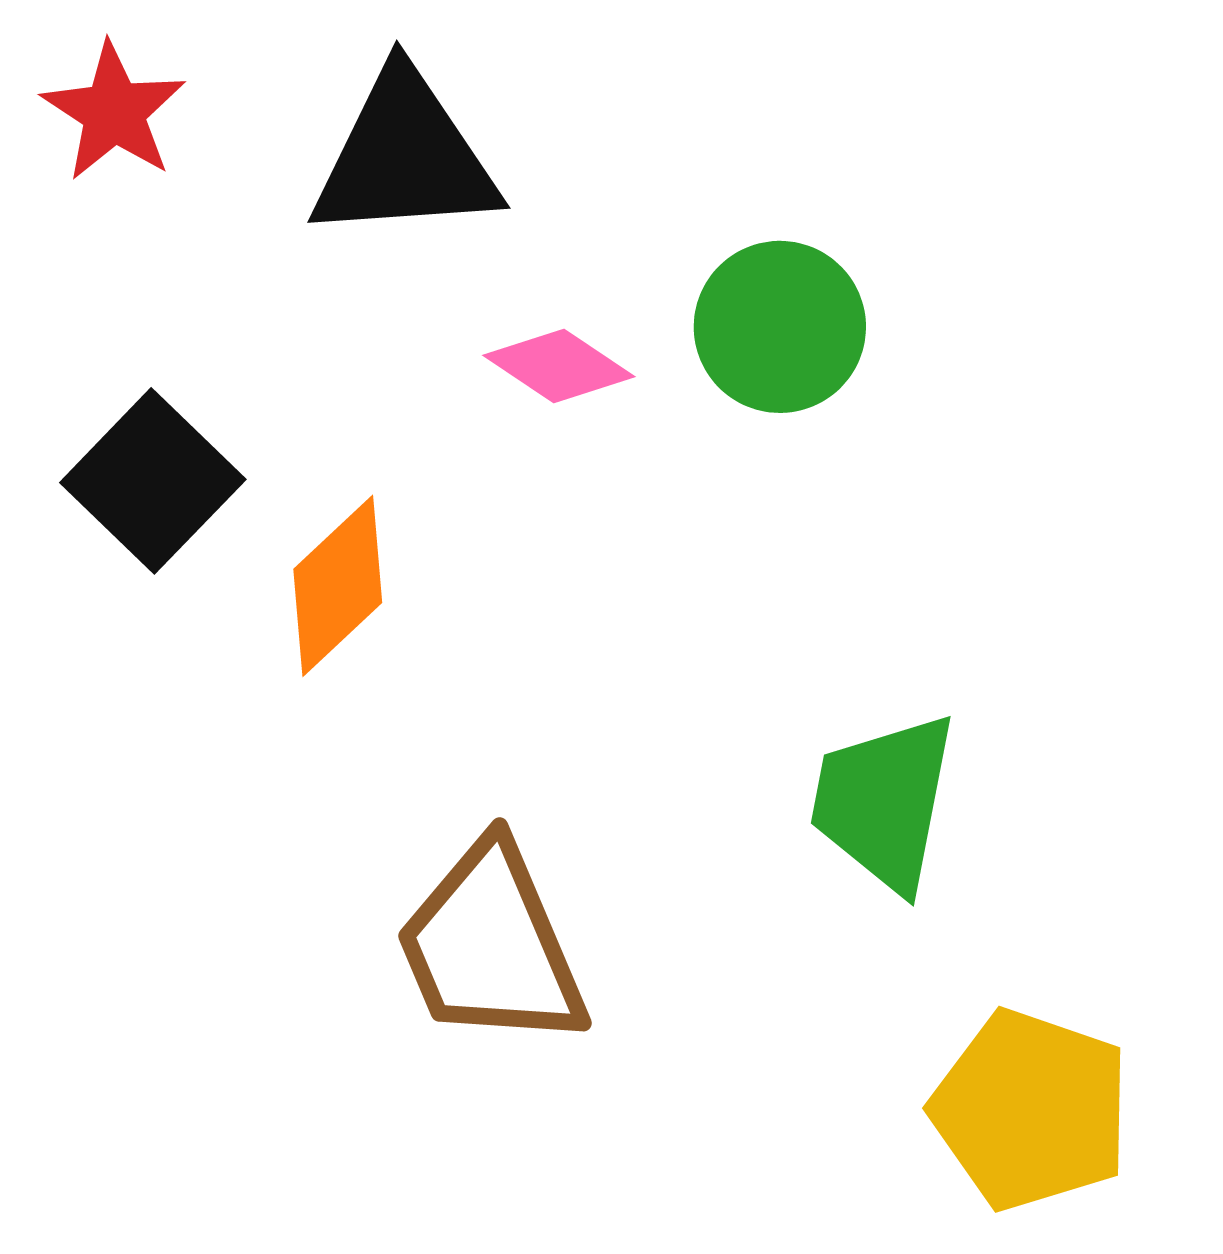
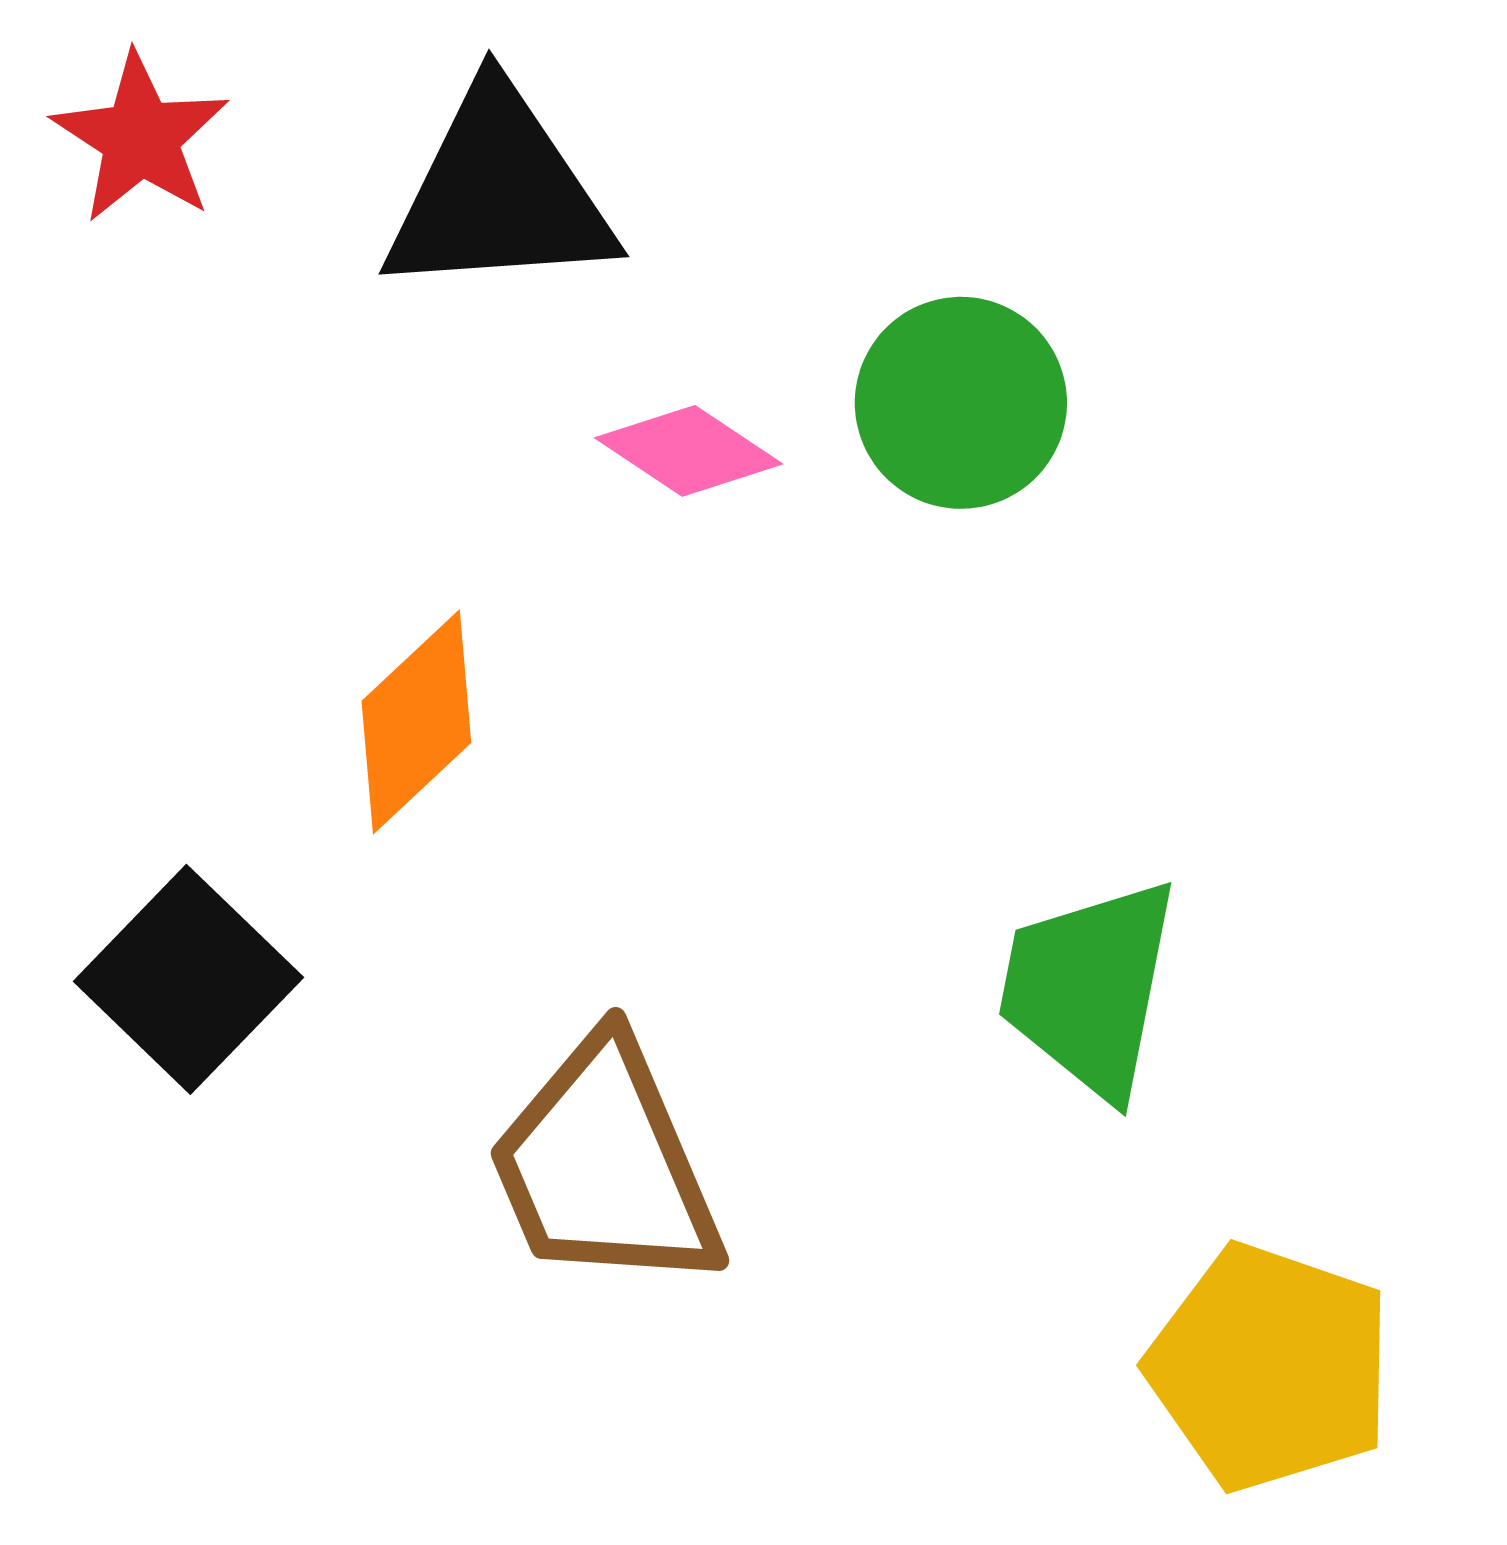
black square: (153, 481) -> (188, 979), moved

